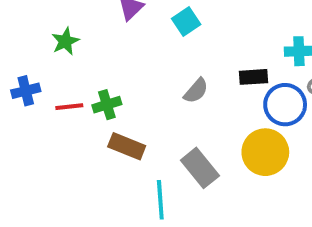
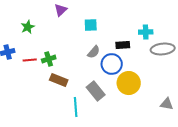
cyan square: (186, 21) -> (91, 25), moved, turned 32
blue circle: (285, 105) -> (112, 64), moved

